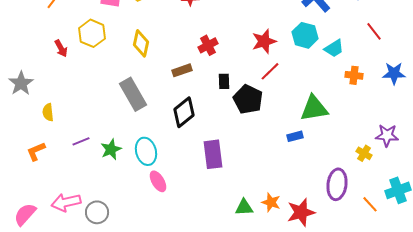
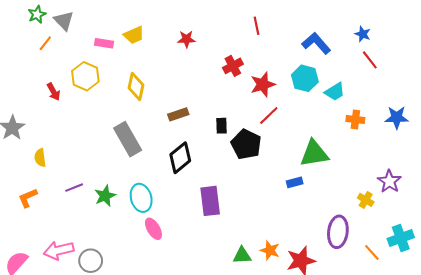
red line: (374, 31) -> (370, 60), moved
red cross: (208, 45) -> (233, 66), moved
purple star: (387, 135) -> (389, 181), turned 30

